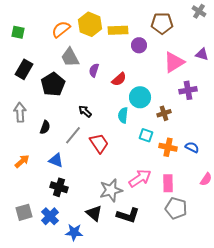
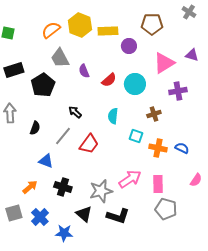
black rectangle: (24, 69) -> (14, 70), turned 42
purple semicircle: (94, 70) -> (84, 71), turned -40
cyan circle: (140, 97) -> (135, 84), moved
red trapezoid: (99, 143) -> (89, 144), turned 70
orange arrow: (22, 161) -> (30, 187), moved
black cross: (59, 187) -> (63, 187), moved

